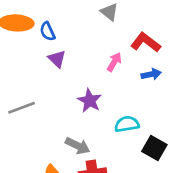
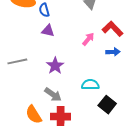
purple triangle: (57, 59) -> (48, 31), turned -40
purple star: (90, 101) -> (55, 66), moved

